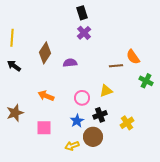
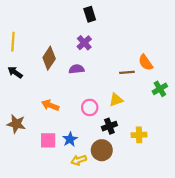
purple cross: (84, 33) -> (84, 43), moved
green cross: (146, 81) -> (160, 89), turned 32
brown star: (15, 113) -> (16, 124), turned 30
blue star: (77, 121) -> (70, 139), moved
yellow cross: (127, 123) -> (139, 135), turned 32

